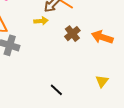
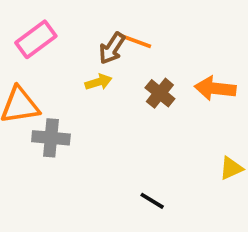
yellow triangle: (102, 81) -> (231, 168), turned 40

